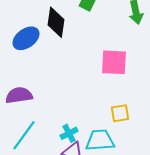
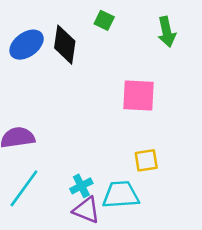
blue ellipse: (26, 38) -> (27, 45), moved

